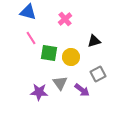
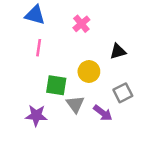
pink line: (31, 38) -> (39, 48), turned 40
green square: (49, 53) -> (56, 85), moved
purple star: (39, 92) -> (36, 115), moved

